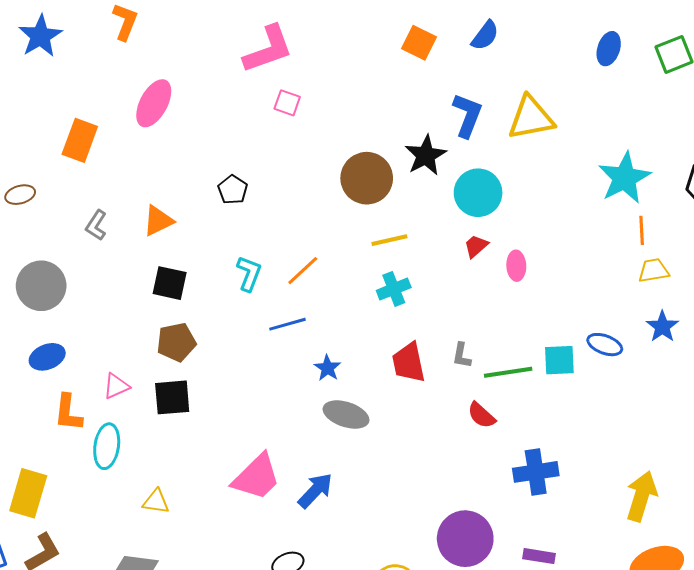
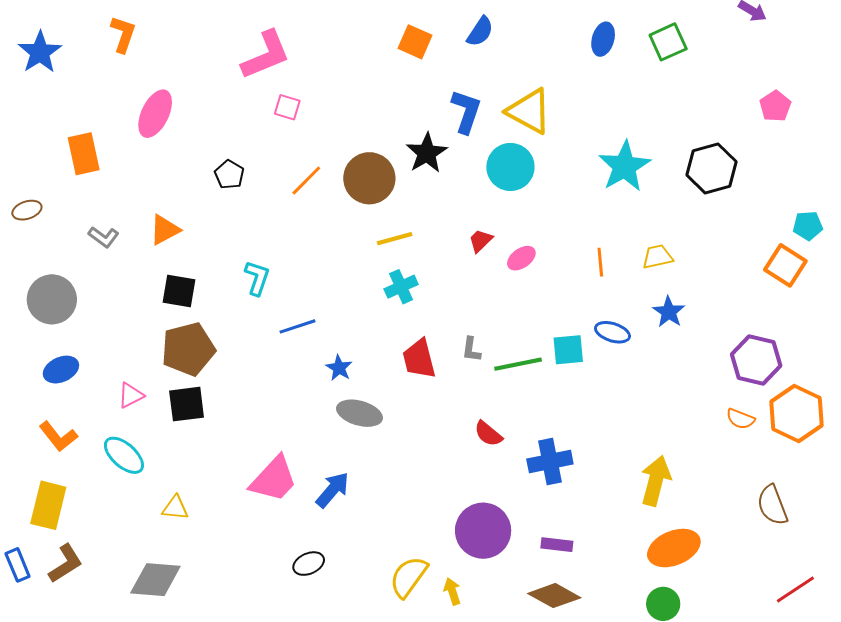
yellow triangle: (531, 118) -> (529, 111), turned 42
orange rectangle: (80, 140) -> (84, 154), turned -30
black pentagon: (233, 190) -> (229, 175), moved
cyan circle: (478, 193) -> (510, 167), moved
gray L-shape: (96, 225) -> (104, 237), turned -84
orange line: (642, 230) -> (600, 262), moved
pink ellipse: (516, 266) -> (521, 258), turned 60
orange line: (303, 271) -> (306, 180), moved
brown pentagon: (176, 342) -> (188, 349), size x1.4
orange L-shape: (68, 413) -> (58, 436), moved, turned -42
red semicircle: (481, 415) -> (488, 434), moved
cyan ellipse: (107, 446) -> (124, 455), turned -54

